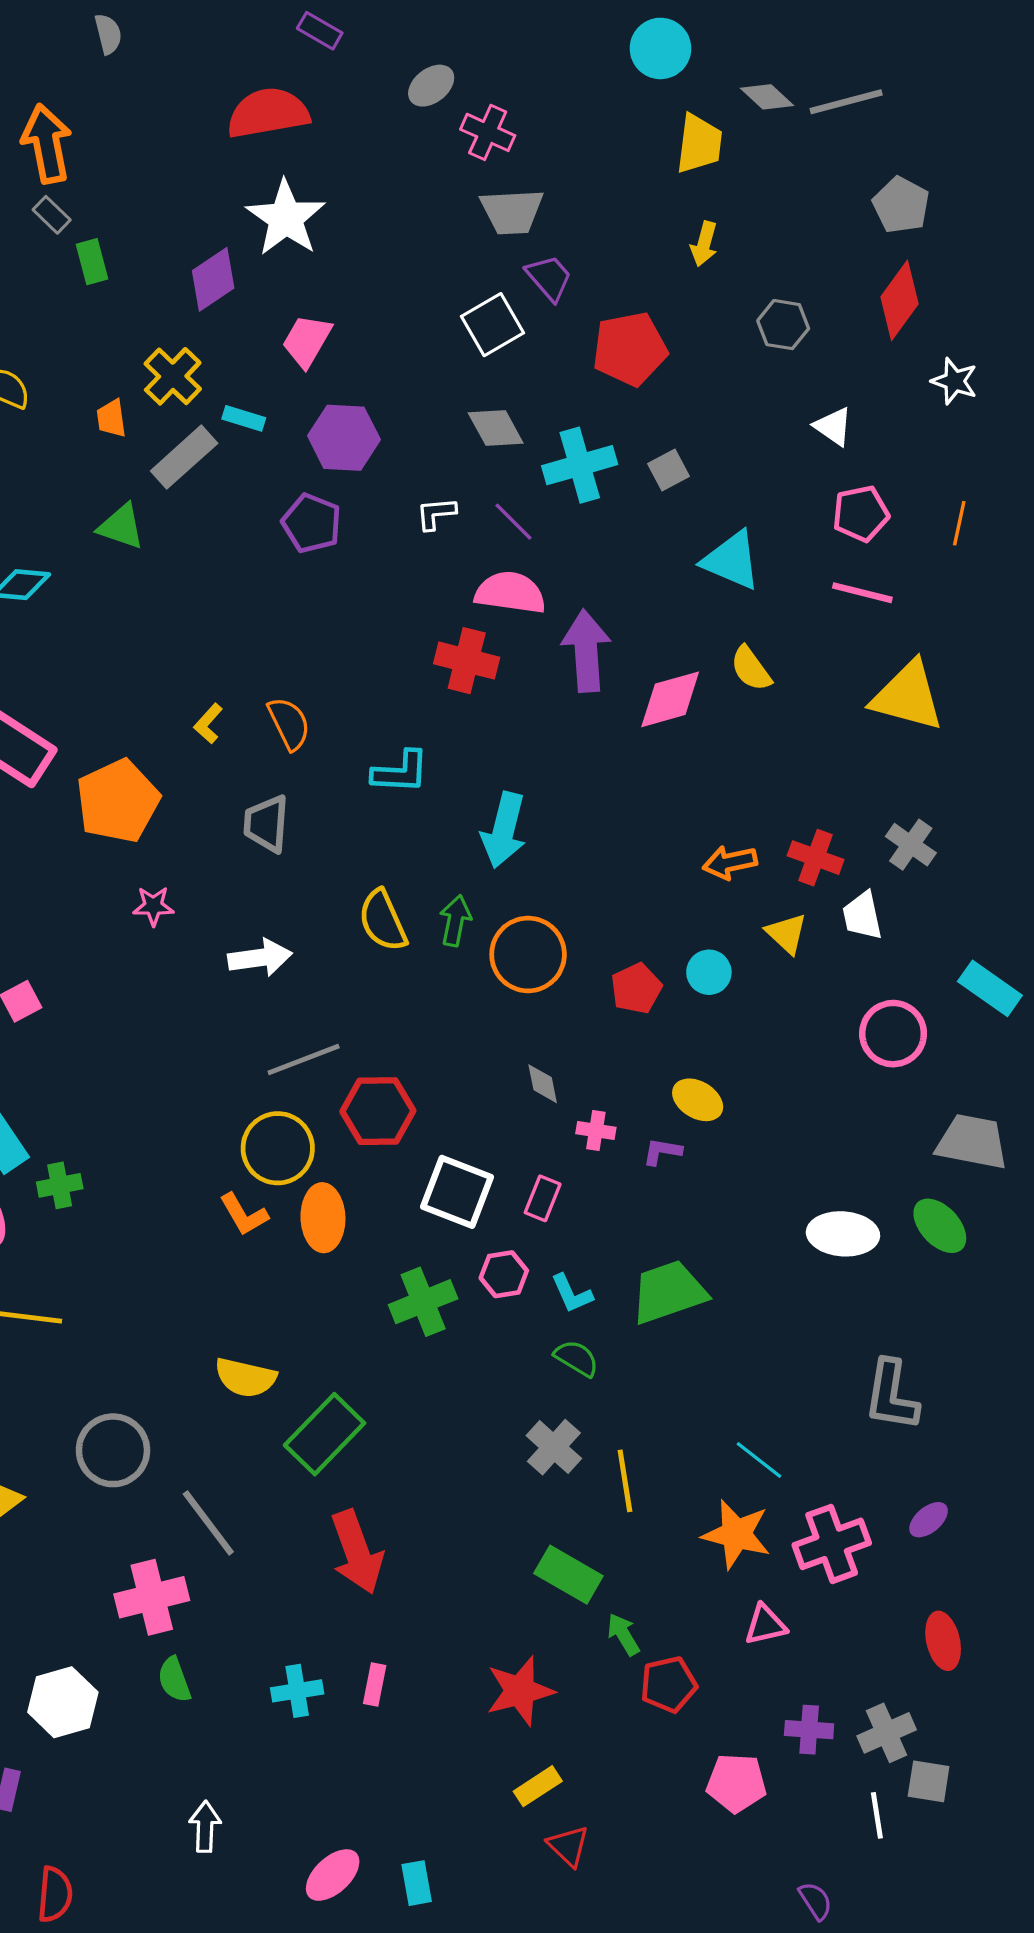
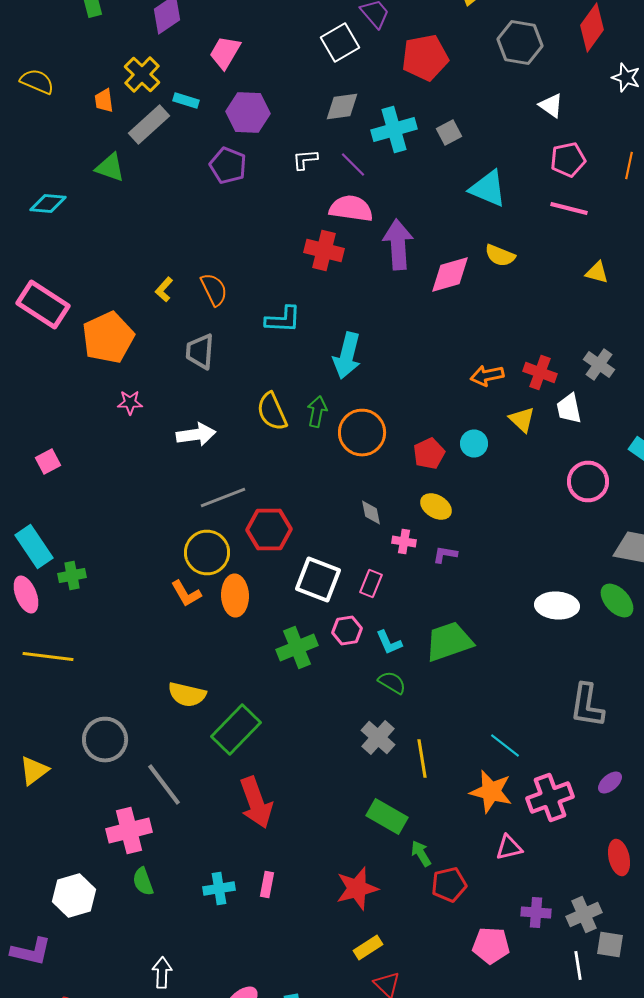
gray hexagon: (783, 325) -> (520, 42), size x1.4
gray diamond: (496, 428) -> (342, 106), turned -69
yellow semicircle: (751, 669) -> (500, 256), turned -32
yellow triangle: (908, 696) -> (597, 272), size x0.5
yellow ellipse: (698, 1100) -> (436, 506), moved

